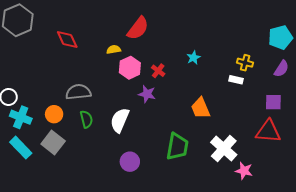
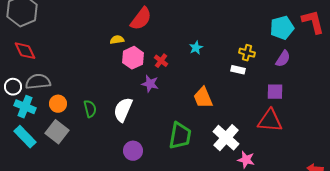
red diamond: (67, 39) -> (25, 51), moved
gray semicircle: (78, 92) -> (38, 82), moved

